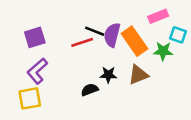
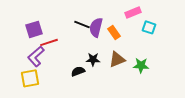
orange rectangle: (134, 41) -> (114, 32), size x0.6
red line: (82, 42) -> (49, 42), moved
green star: (163, 51) -> (141, 65), moved

